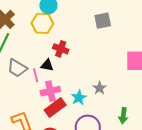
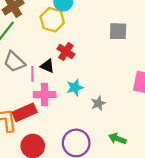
cyan star: (79, 98) -> (75, 87), moved
red rectangle: (55, 108) -> (25, 112), moved
green arrow: (123, 116) -> (117, 139), turned 91

